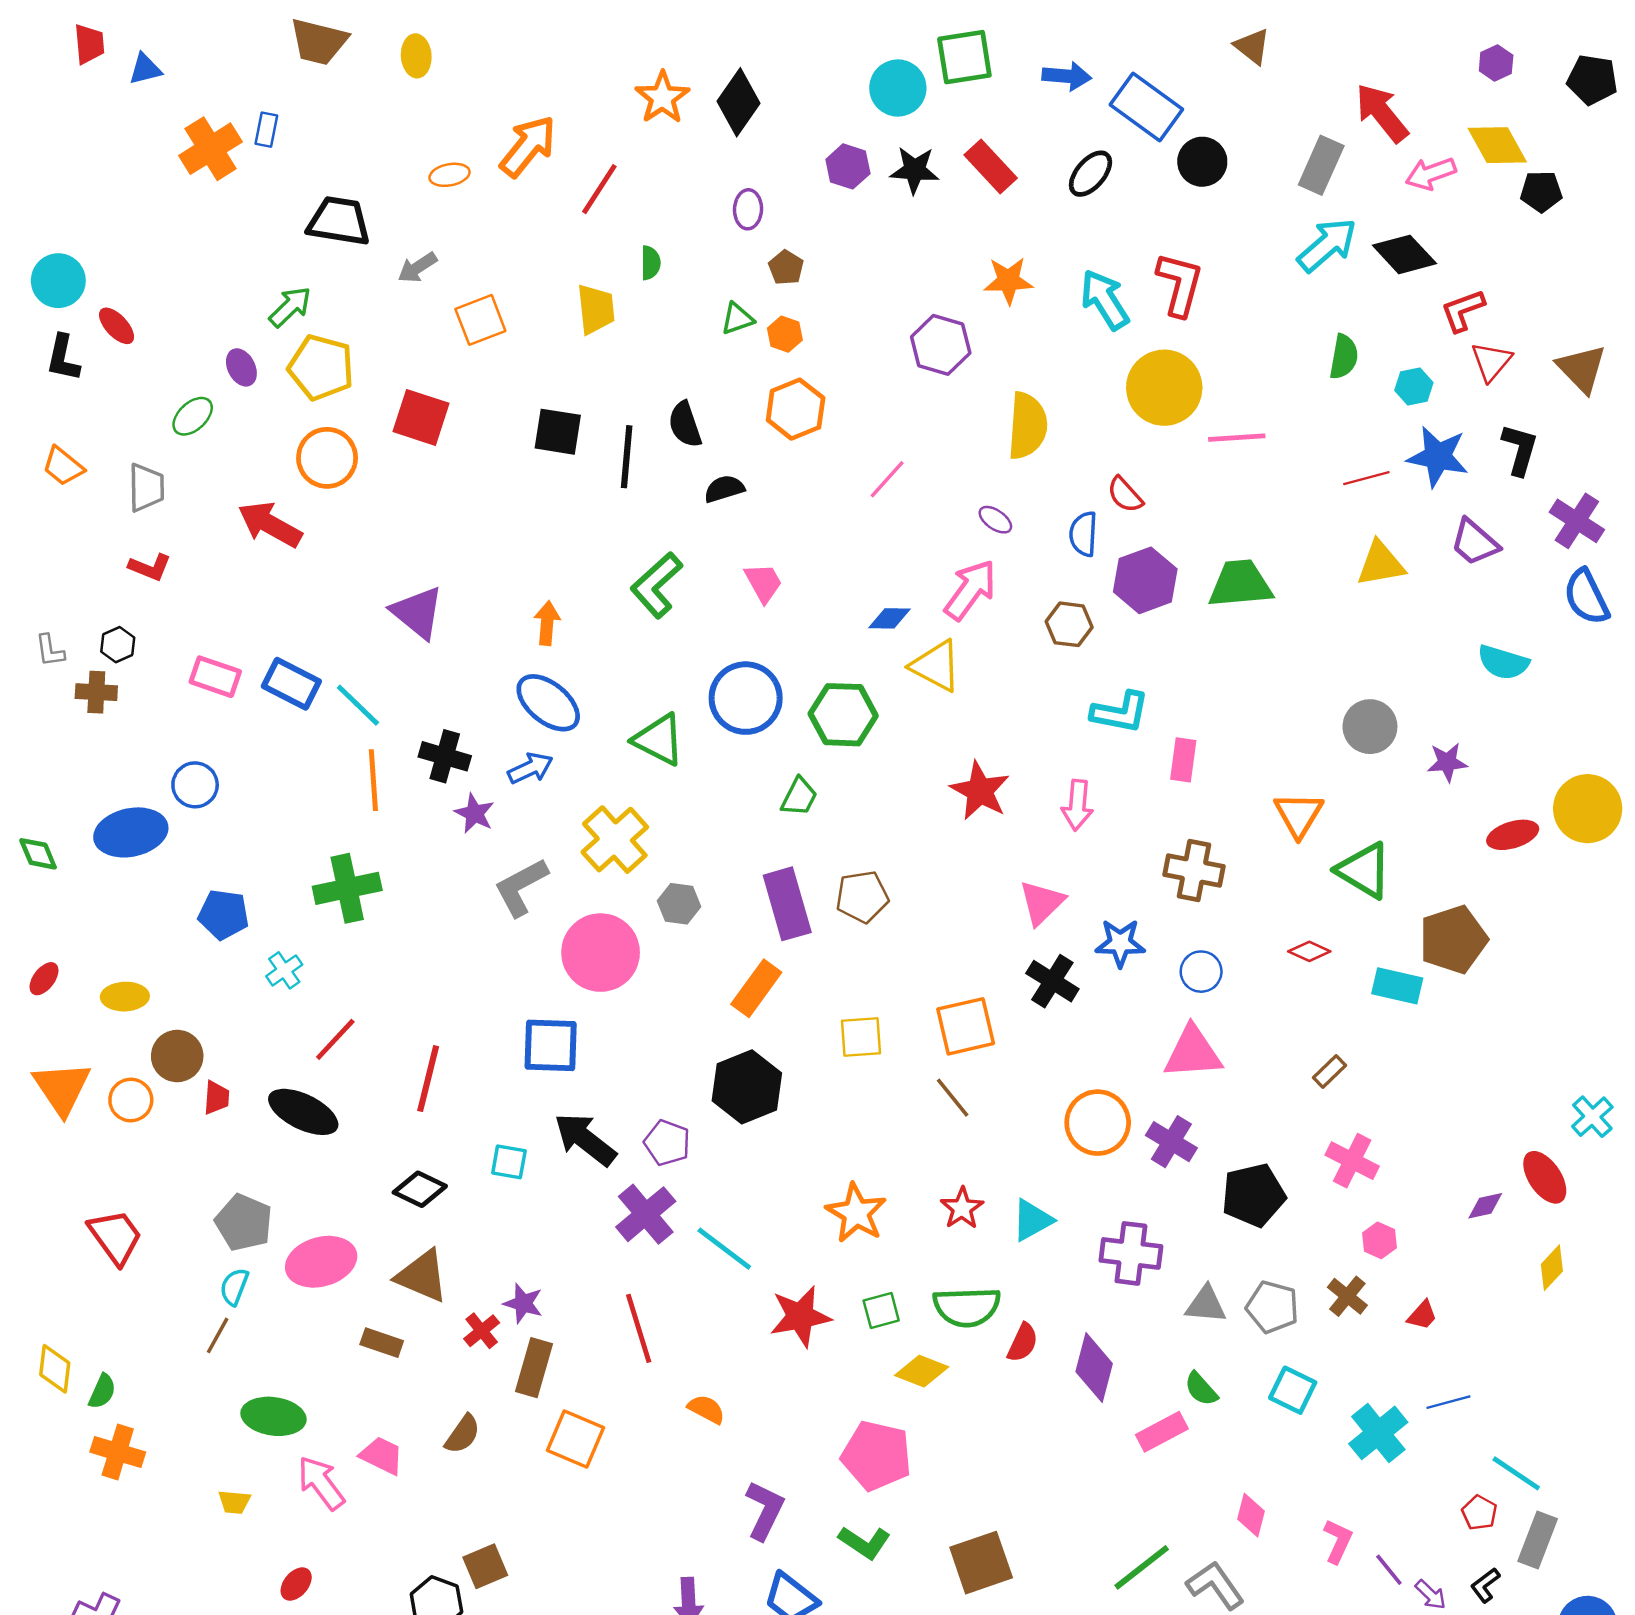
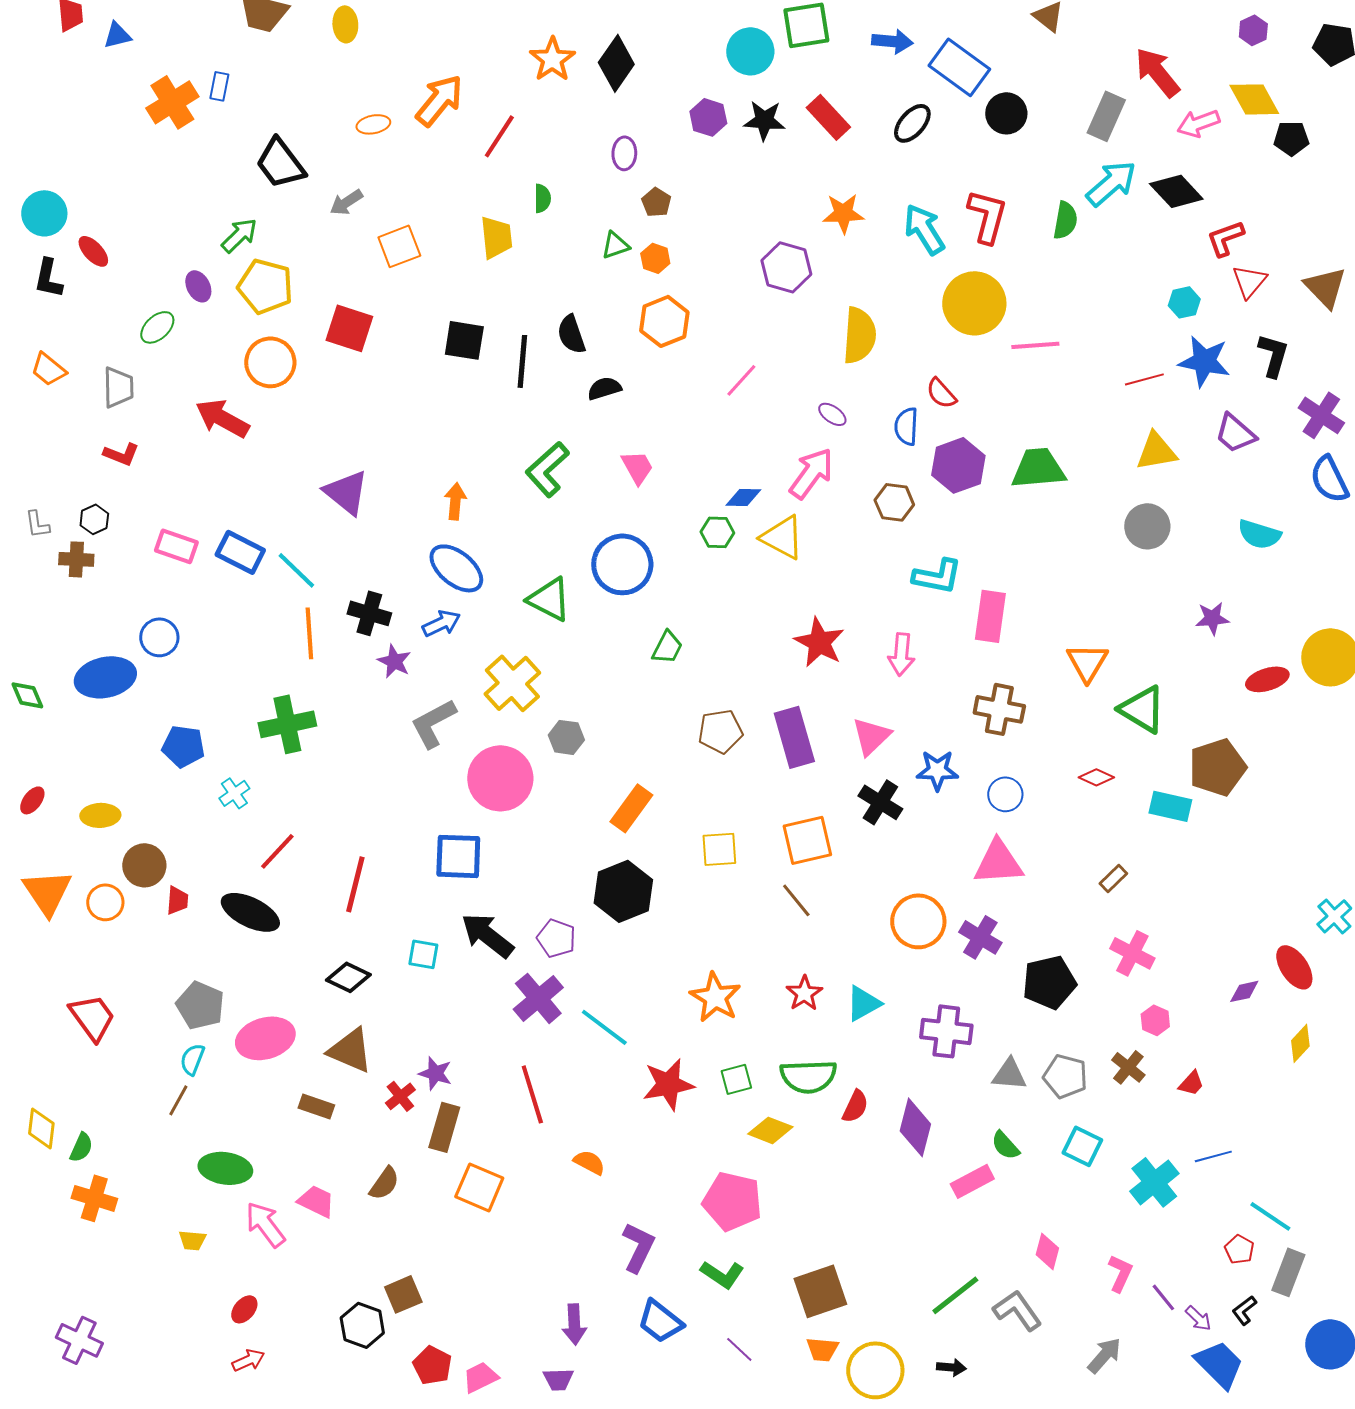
black trapezoid: (339, 221) -> (280, 163), turned -136
green semicircle: (1344, 357) -> (1065, 220), moved
green hexagon: (843, 715) -> (717, 532), moved, size x0.6
gray circle: (1370, 727) -> (1147, 526), moved
pink rectangle: (1183, 760) -> (990, 616), size x1.4
purple rectangle: (787, 904) -> (794, 737), moved

